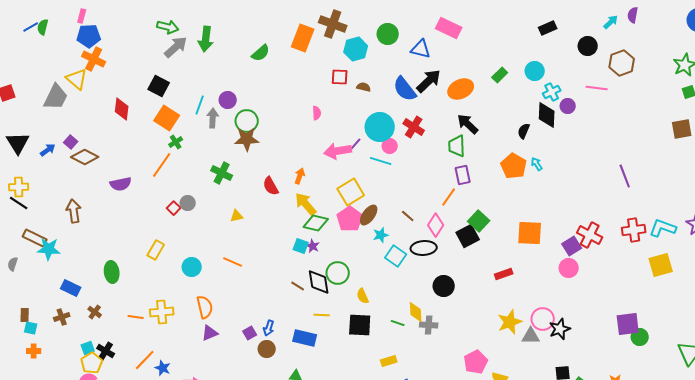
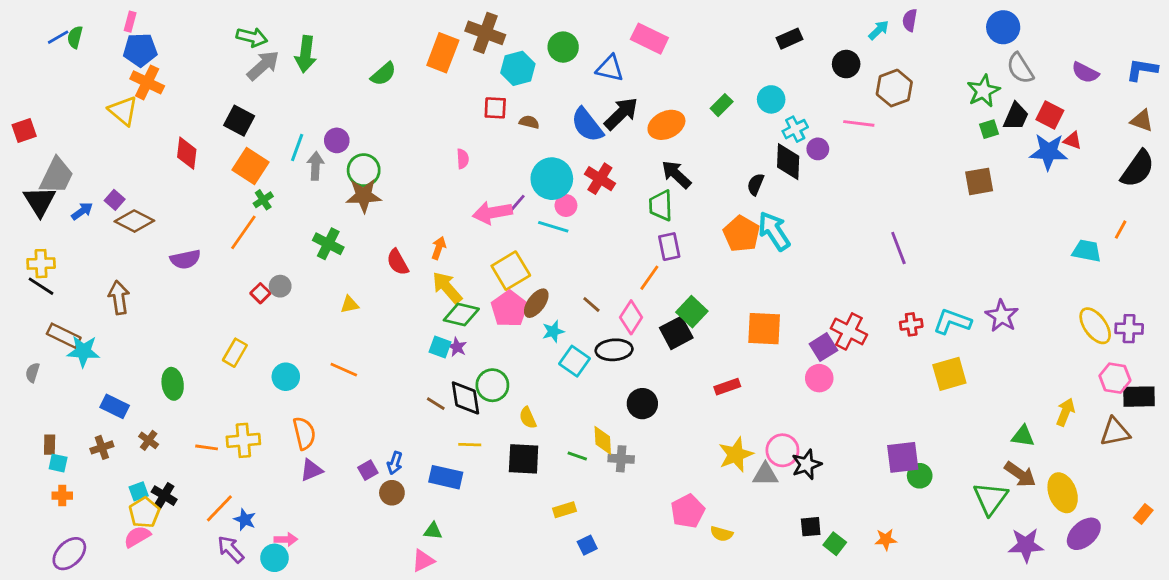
gray trapezoid: (56, 97) -> (57, 176), moved
cyan arrow: (537, 164) -> (774, 231), size x2.0
red cross: (634, 230) -> (911, 324), size x0.7

